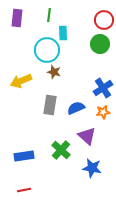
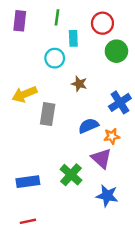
red circle: (104, 20) -> (102, 23), moved
cyan circle: (47, 50) -> (55, 58), size x0.7
brown star: (54, 72) -> (79, 84), moved
gray rectangle: (50, 105) -> (48, 114), moved
orange star: (103, 112) -> (112, 136), moved

